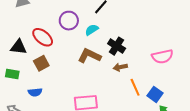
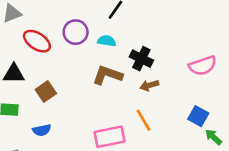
cyan semicircle: (92, 30) -> (107, 41), turned 48
red ellipse: (43, 37) -> (37, 41), moved
orange line: (135, 87) -> (143, 120), moved

